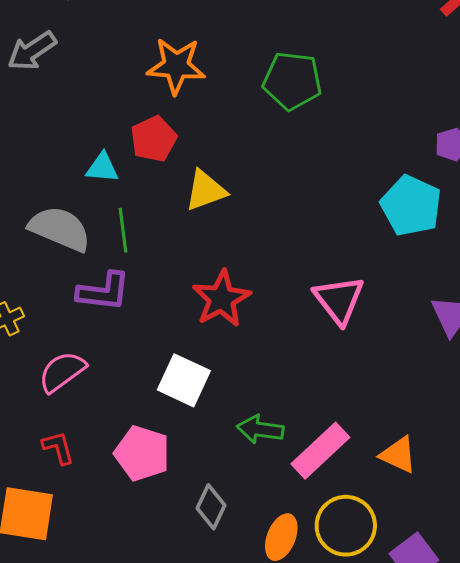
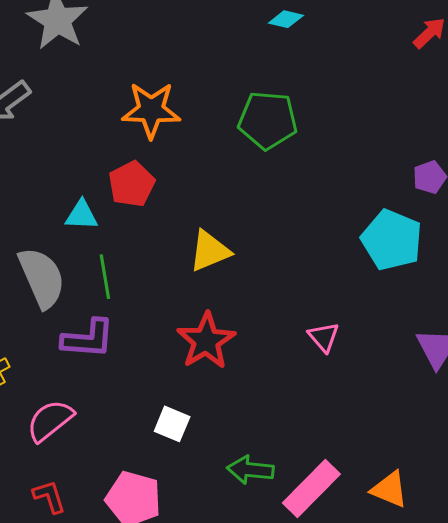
yellow triangle: (206, 190) -> (210, 251), moved
gray semicircle: (60, 229) -> (42, 278), turned 46
pink triangle: (339, 300) -> (324, 337), size x0.6
white square: (184, 380) -> (172, 424), size x0.7

